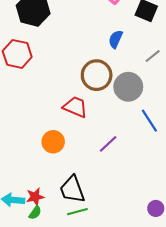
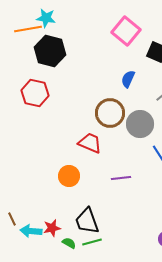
purple line: (108, 144) -> (121, 178), turned 36
green semicircle: (35, 213) -> (69, 243), moved, turned -96

